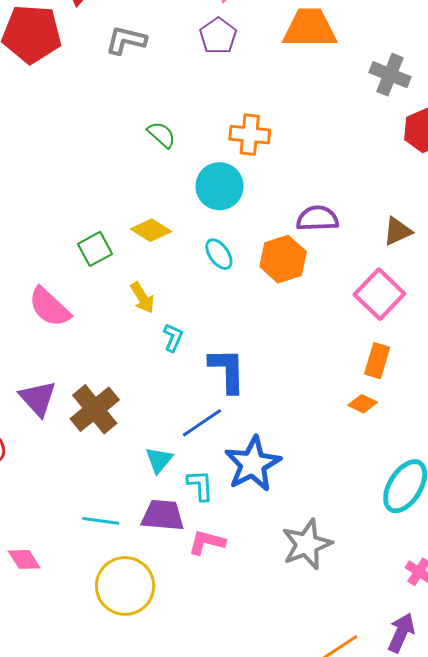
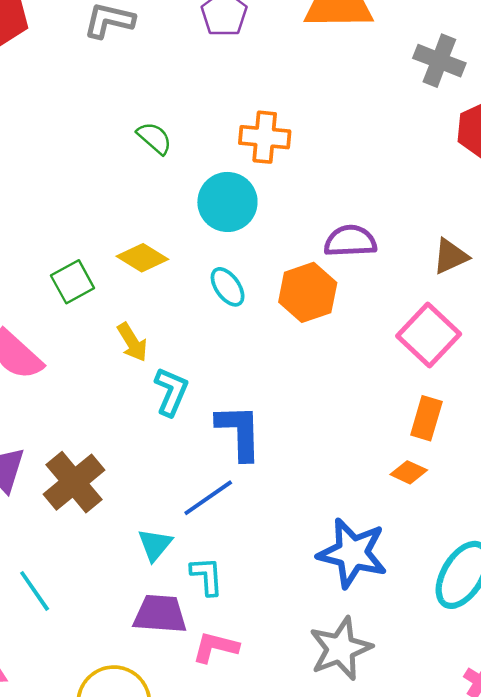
cyan L-shape: (173, 338) -> (171, 392), size x1.4
blue star: (253, 464) -> (352, 553), moved, turned -30
cyan line: (101, 521) -> (35, 591), moved, turned 48

